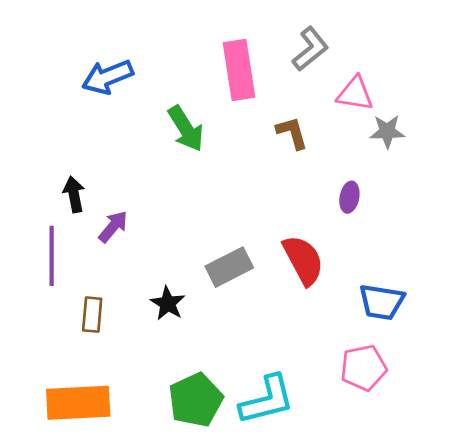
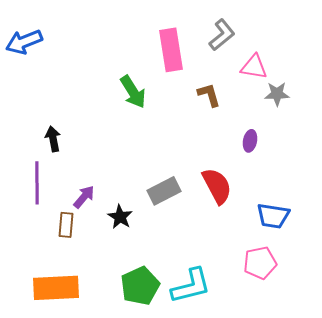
blue arrow: (108, 77) -> (24, 42), moved
purple arrow: (113, 227) -> (84, 197), moved

